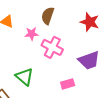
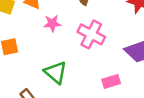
pink star: (32, 34) -> (52, 23), moved

